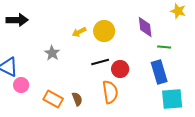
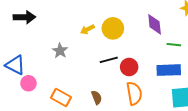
blue rectangle: (159, 72) -> (169, 70), turned -75
orange semicircle: (110, 92) -> (134, 93), moved
brown semicircle: (77, 99) -> (97, 97), moved

